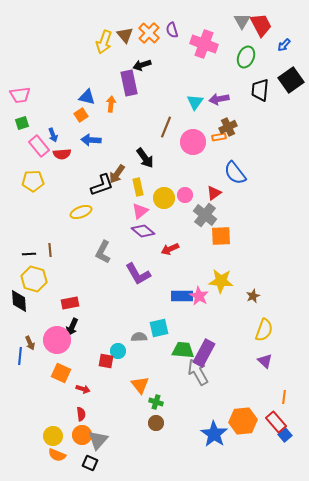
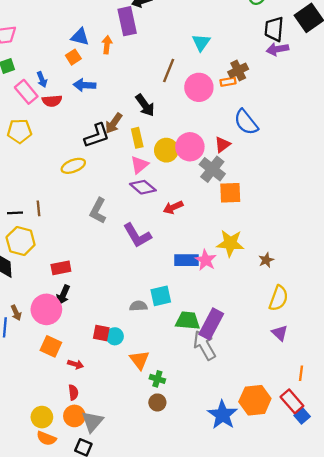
purple arrow: (219, 99) -> (277, 49), moved
pink circle: (185, 195) -> (190, 147), size x1.6
cyan circle: (118, 351) -> (115, 336), moved

